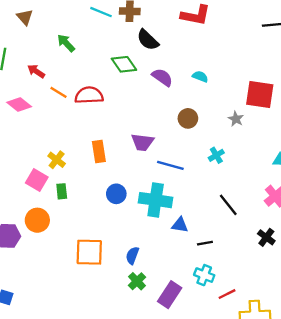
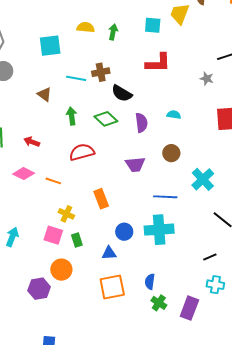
brown triangle: (25, 17) -> (44, 94), moved
green arrow: (66, 43) -> (72, 116), moved, turned 48
purple semicircle: (162, 77) -> (141, 123), turned 60
orange line: (58, 92) -> (53, 181), moved
gray star: (236, 119) -> (207, 79), moved
purple trapezoid: (142, 142) -> (135, 164), moved
cyan cross: (216, 155) -> (203, 179), size x1.6
blue triangle: (180, 225) -> (109, 253), moved

